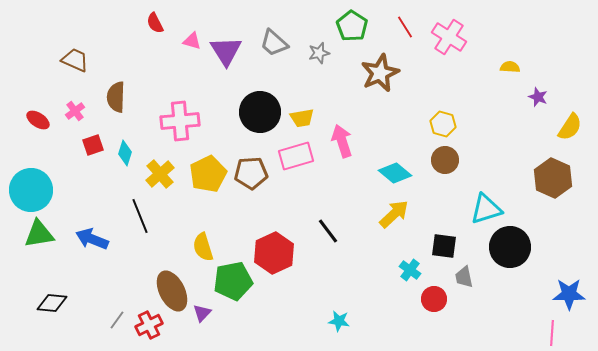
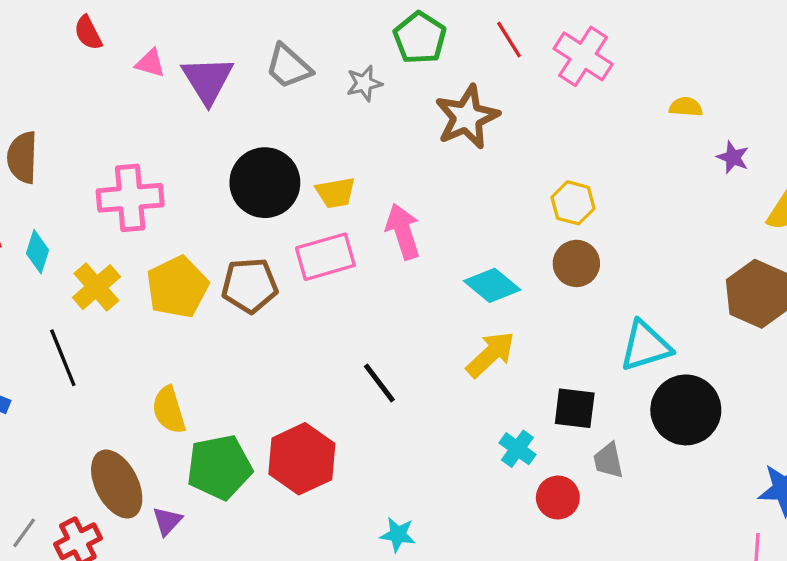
red hexagon: (274, 253) -> (302, 459), moved

